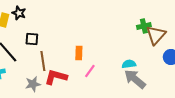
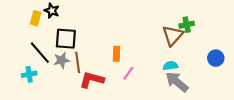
brown triangle: (156, 35) -> (173, 35), moved
black square: (32, 39) -> (66, 39), size x1.5
gray star: (33, 84) -> (61, 60), moved

